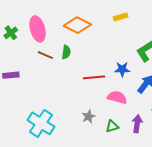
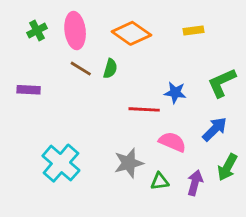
blue star: (122, 69) -> (175, 93), moved
gray star: (89, 117) -> (129, 163), size x1.5

